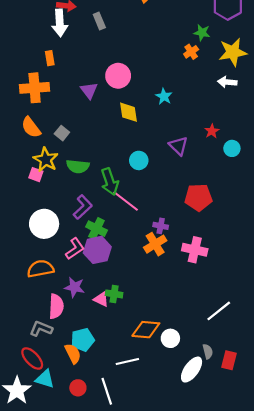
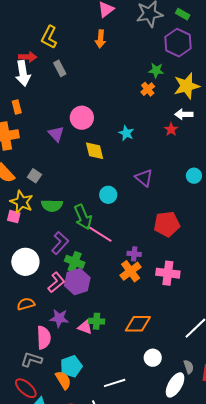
red star: (212, 131) -> (171, 129), moved
orange semicircle: (40, 269) -> (26, 304), size x0.7
orange diamond: (146, 330) -> (138, 324), moved

